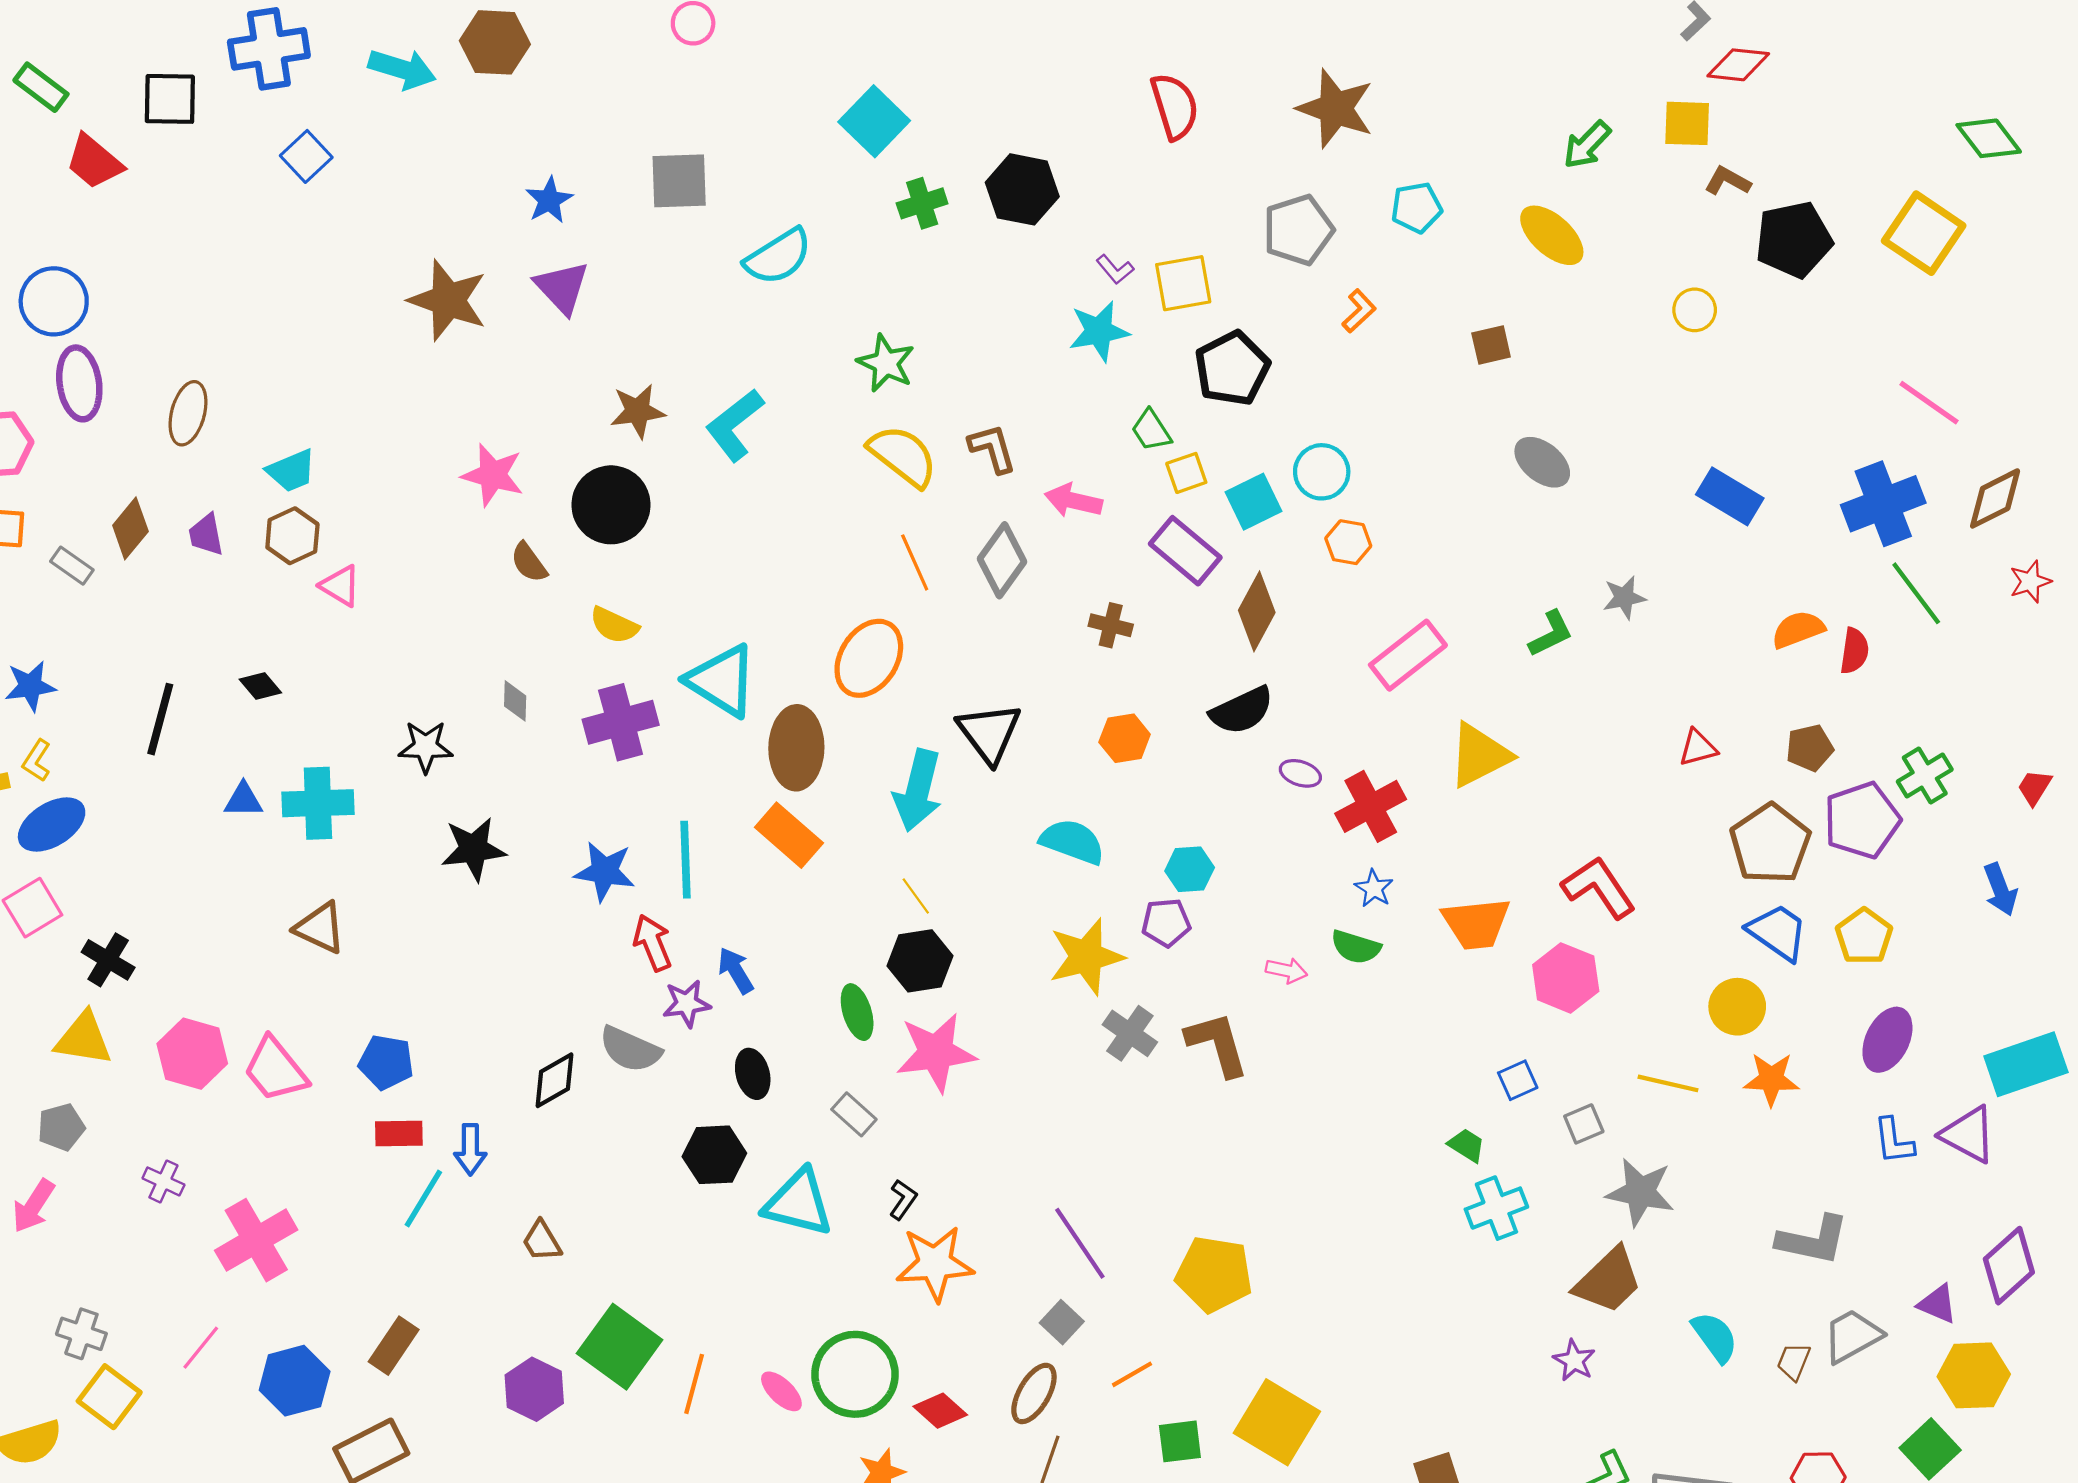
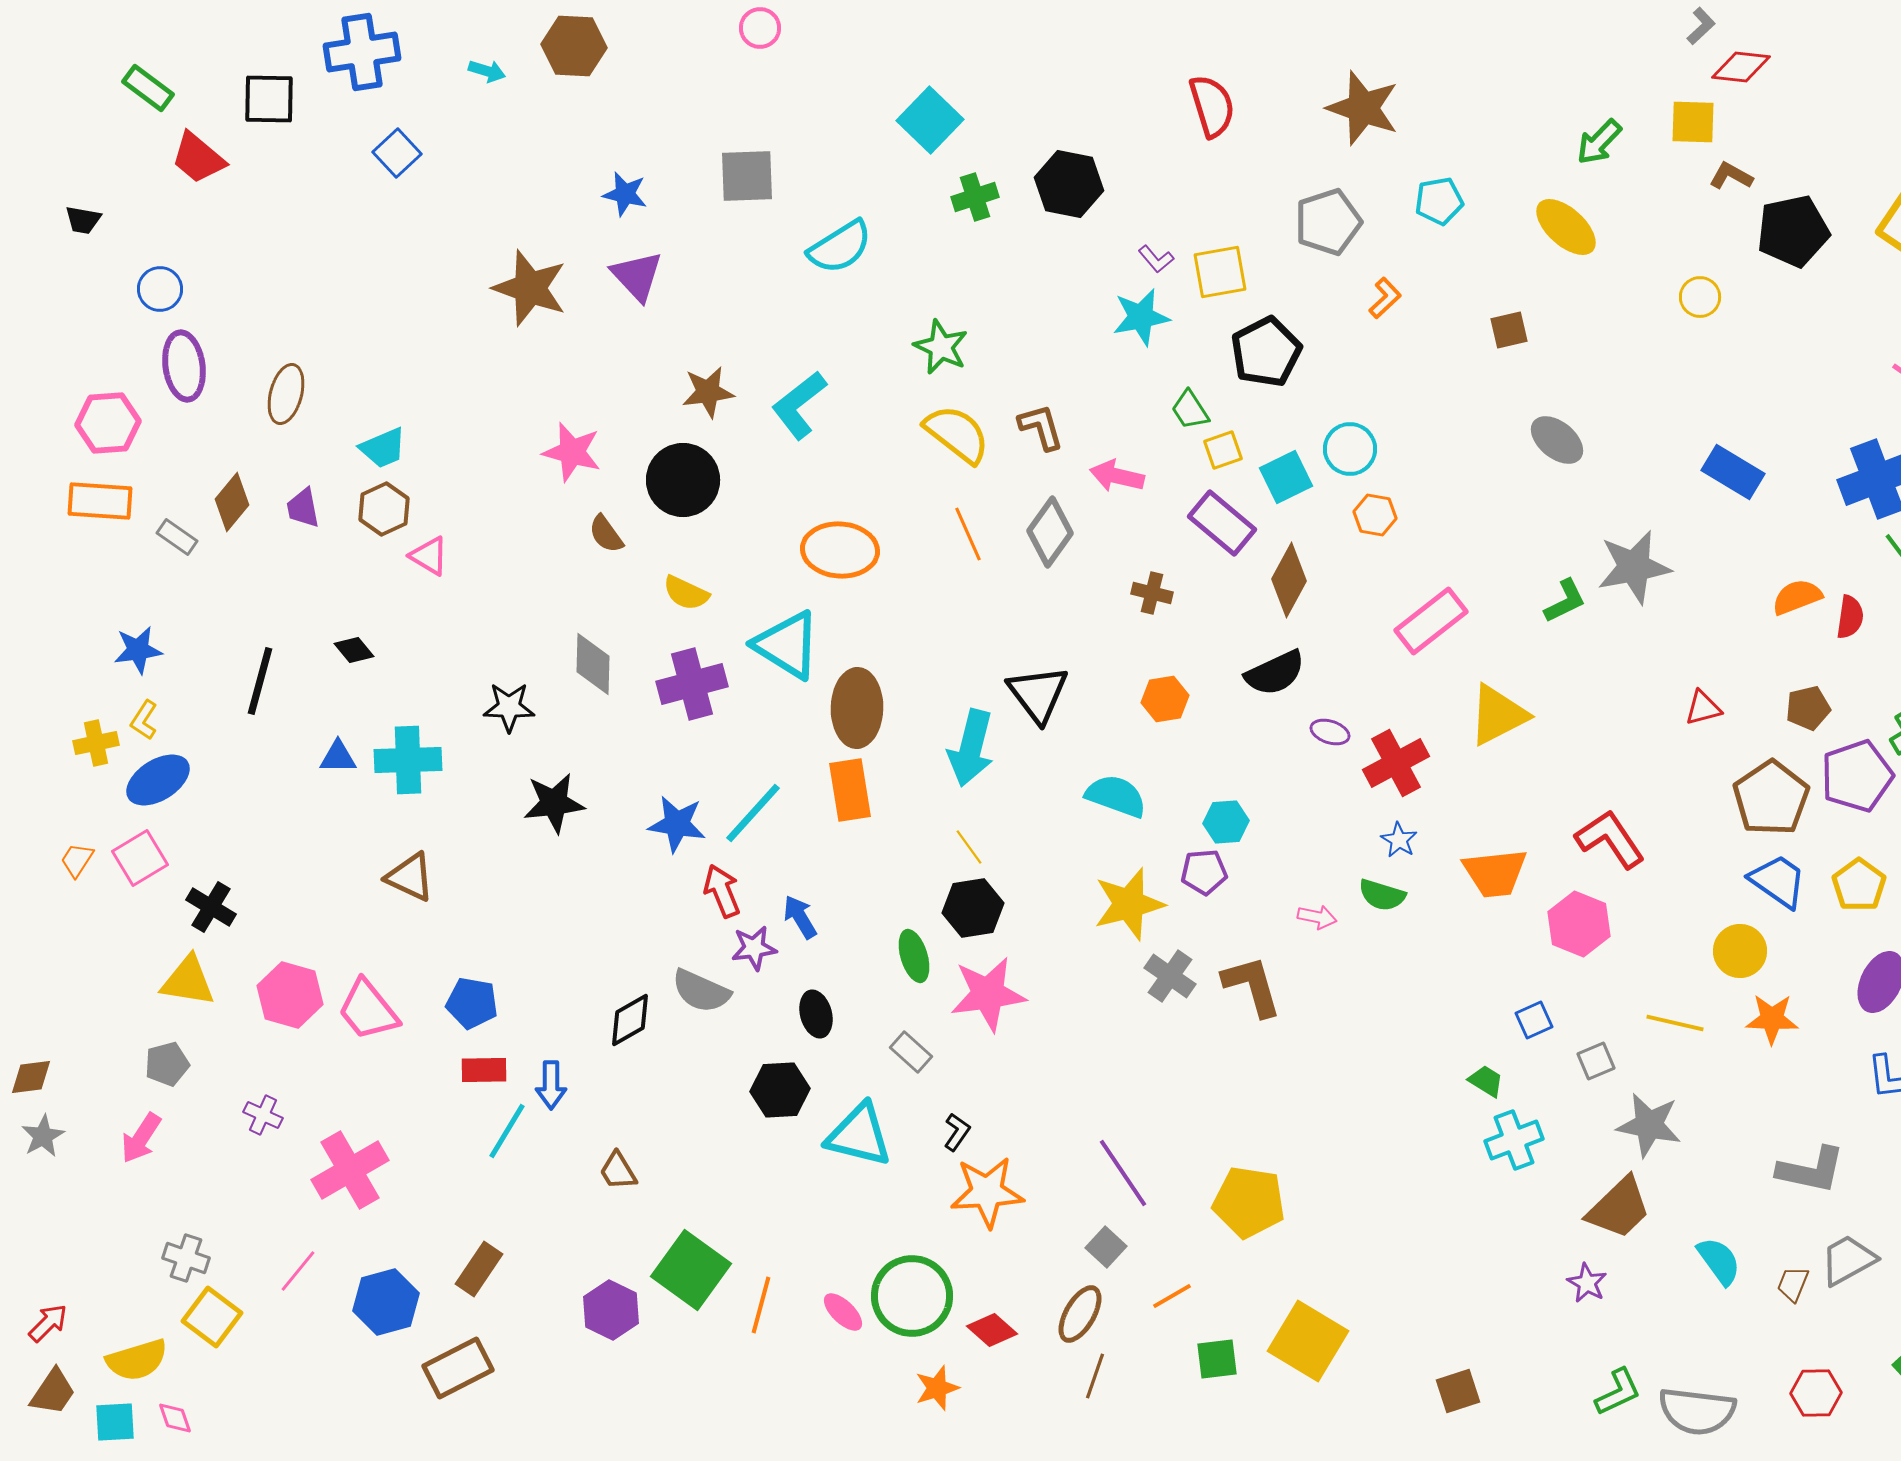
cyan arrow: (402, 69) -> (487, 71), size x0.6
blue star: (549, 200) -> (625, 194), turned -30
blue circle: (54, 301) -> (160, 289), size x0.7
gray star: (1624, 598) -> (1634, 567), size x1.8
orange ellipse: (869, 658) -> (840, 550), moved, turned 62
gray diamond: (515, 701) -> (593, 664), size x1.6
orange rectangle: (789, 835) -> (850, 790), turned 40
cyan line: (686, 860) -> (753, 813), turned 44

